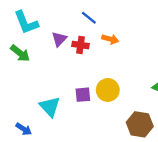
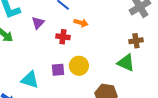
red cross: (81, 45) -> (63, 37), moved
cyan triangle: (50, 107) -> (30, 80), turned -30

